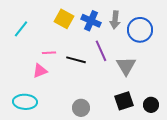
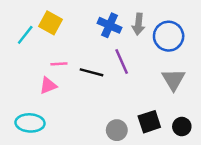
yellow square: (64, 19) -> (50, 23), moved
gray triangle: (126, 66) -> (173, 80), moved
gray circle: (81, 108) -> (117, 130), moved

